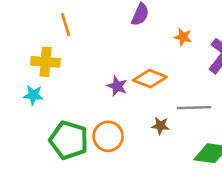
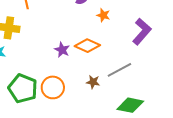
orange star: (183, 37) -> (103, 15), moved
gray line: (194, 108) -> (119, 70), turned -30

